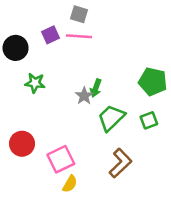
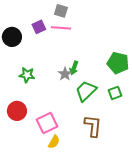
green star: (35, 83) -> (27, 75), moved
brown L-shape: (120, 163) -> (93, 126), turned -40

